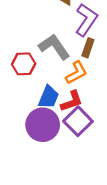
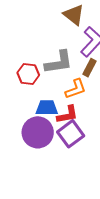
gray L-shape: (54, 47) -> (59, 62), turned 108
blue trapezoid: (49, 97) -> (47, 108), turned -120

